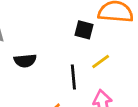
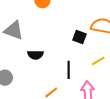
yellow line: (101, 61) -> (98, 61), moved

